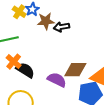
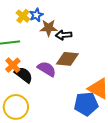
brown diamond: (75, 70) -> (67, 59), moved
purple semicircle: (57, 80) -> (47, 69), moved

